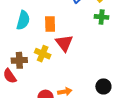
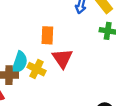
cyan semicircle: (23, 20) -> (20, 62), moved

